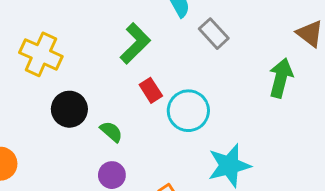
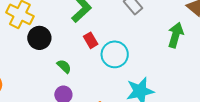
black circle: (69, 109) -> (39, 38), moved

